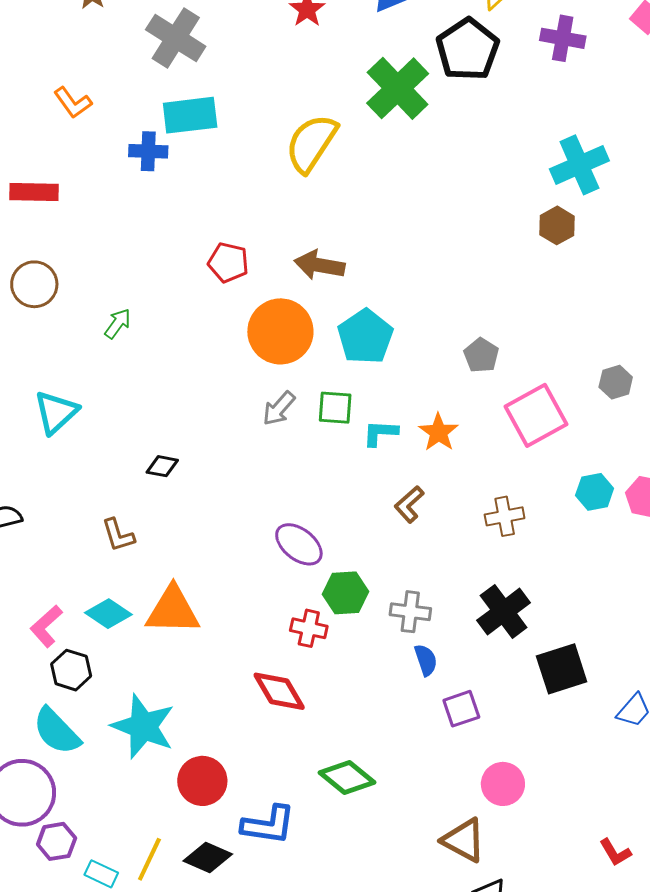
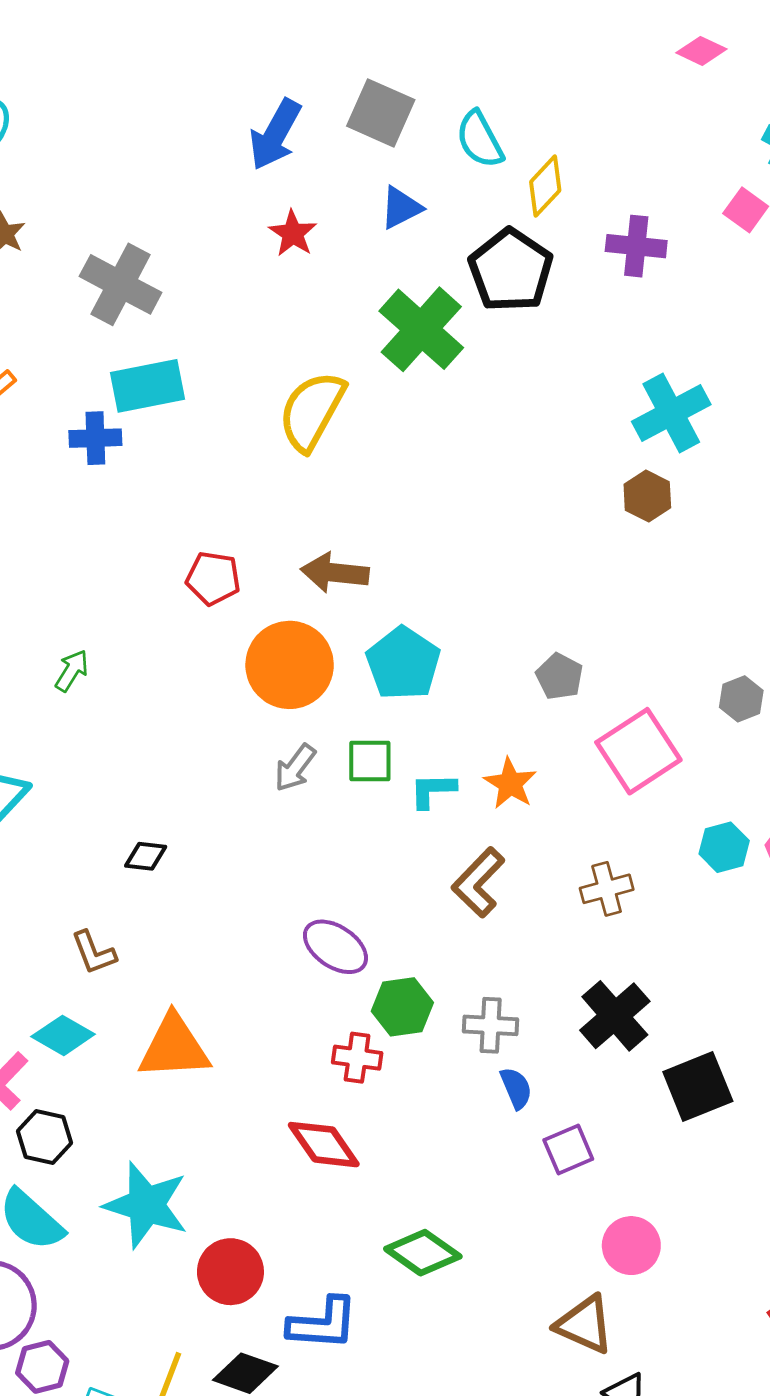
brown L-shape: (409, 504) -> (478, 882), size x1.4
cyan diamond: (108, 614) -> (63, 1035), moved

